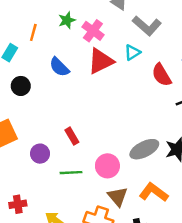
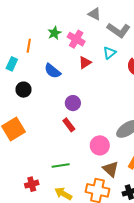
red triangle: (101, 61) -> (85, 63), size x0.6
purple circle: (40, 154) -> (73, 103), moved
green line: (71, 173) -> (61, 166), moved

